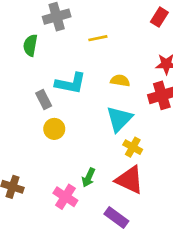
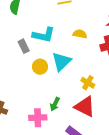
cyan triangle: (119, 119) -> (62, 61), moved
yellow circle: (54, 129) -> (40, 67), moved
pink cross: (65, 197) -> (38, 118), turned -36

